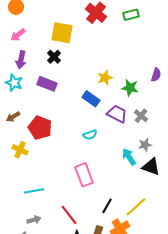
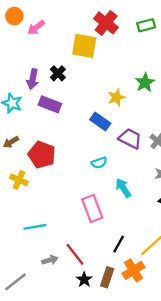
yellow square: (62, 33) -> (84, 46), moved
pink arrow: (18, 35) -> (36, 27), moved
purple arrow: (21, 60) -> (33, 79), moved
green star: (130, 88) -> (145, 82), moved, turned 30
cyan arrow: (129, 157) -> (123, 188), moved
gray arrow: (34, 220) -> (50, 260), moved

